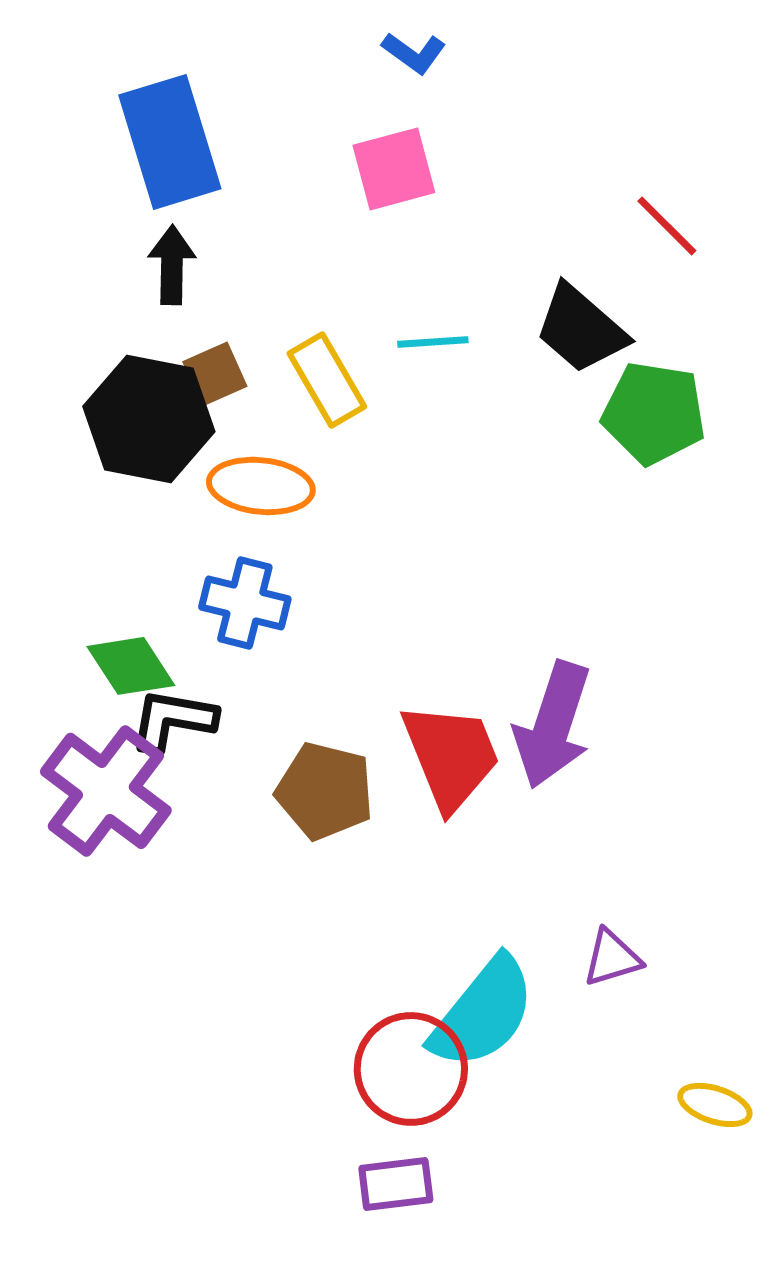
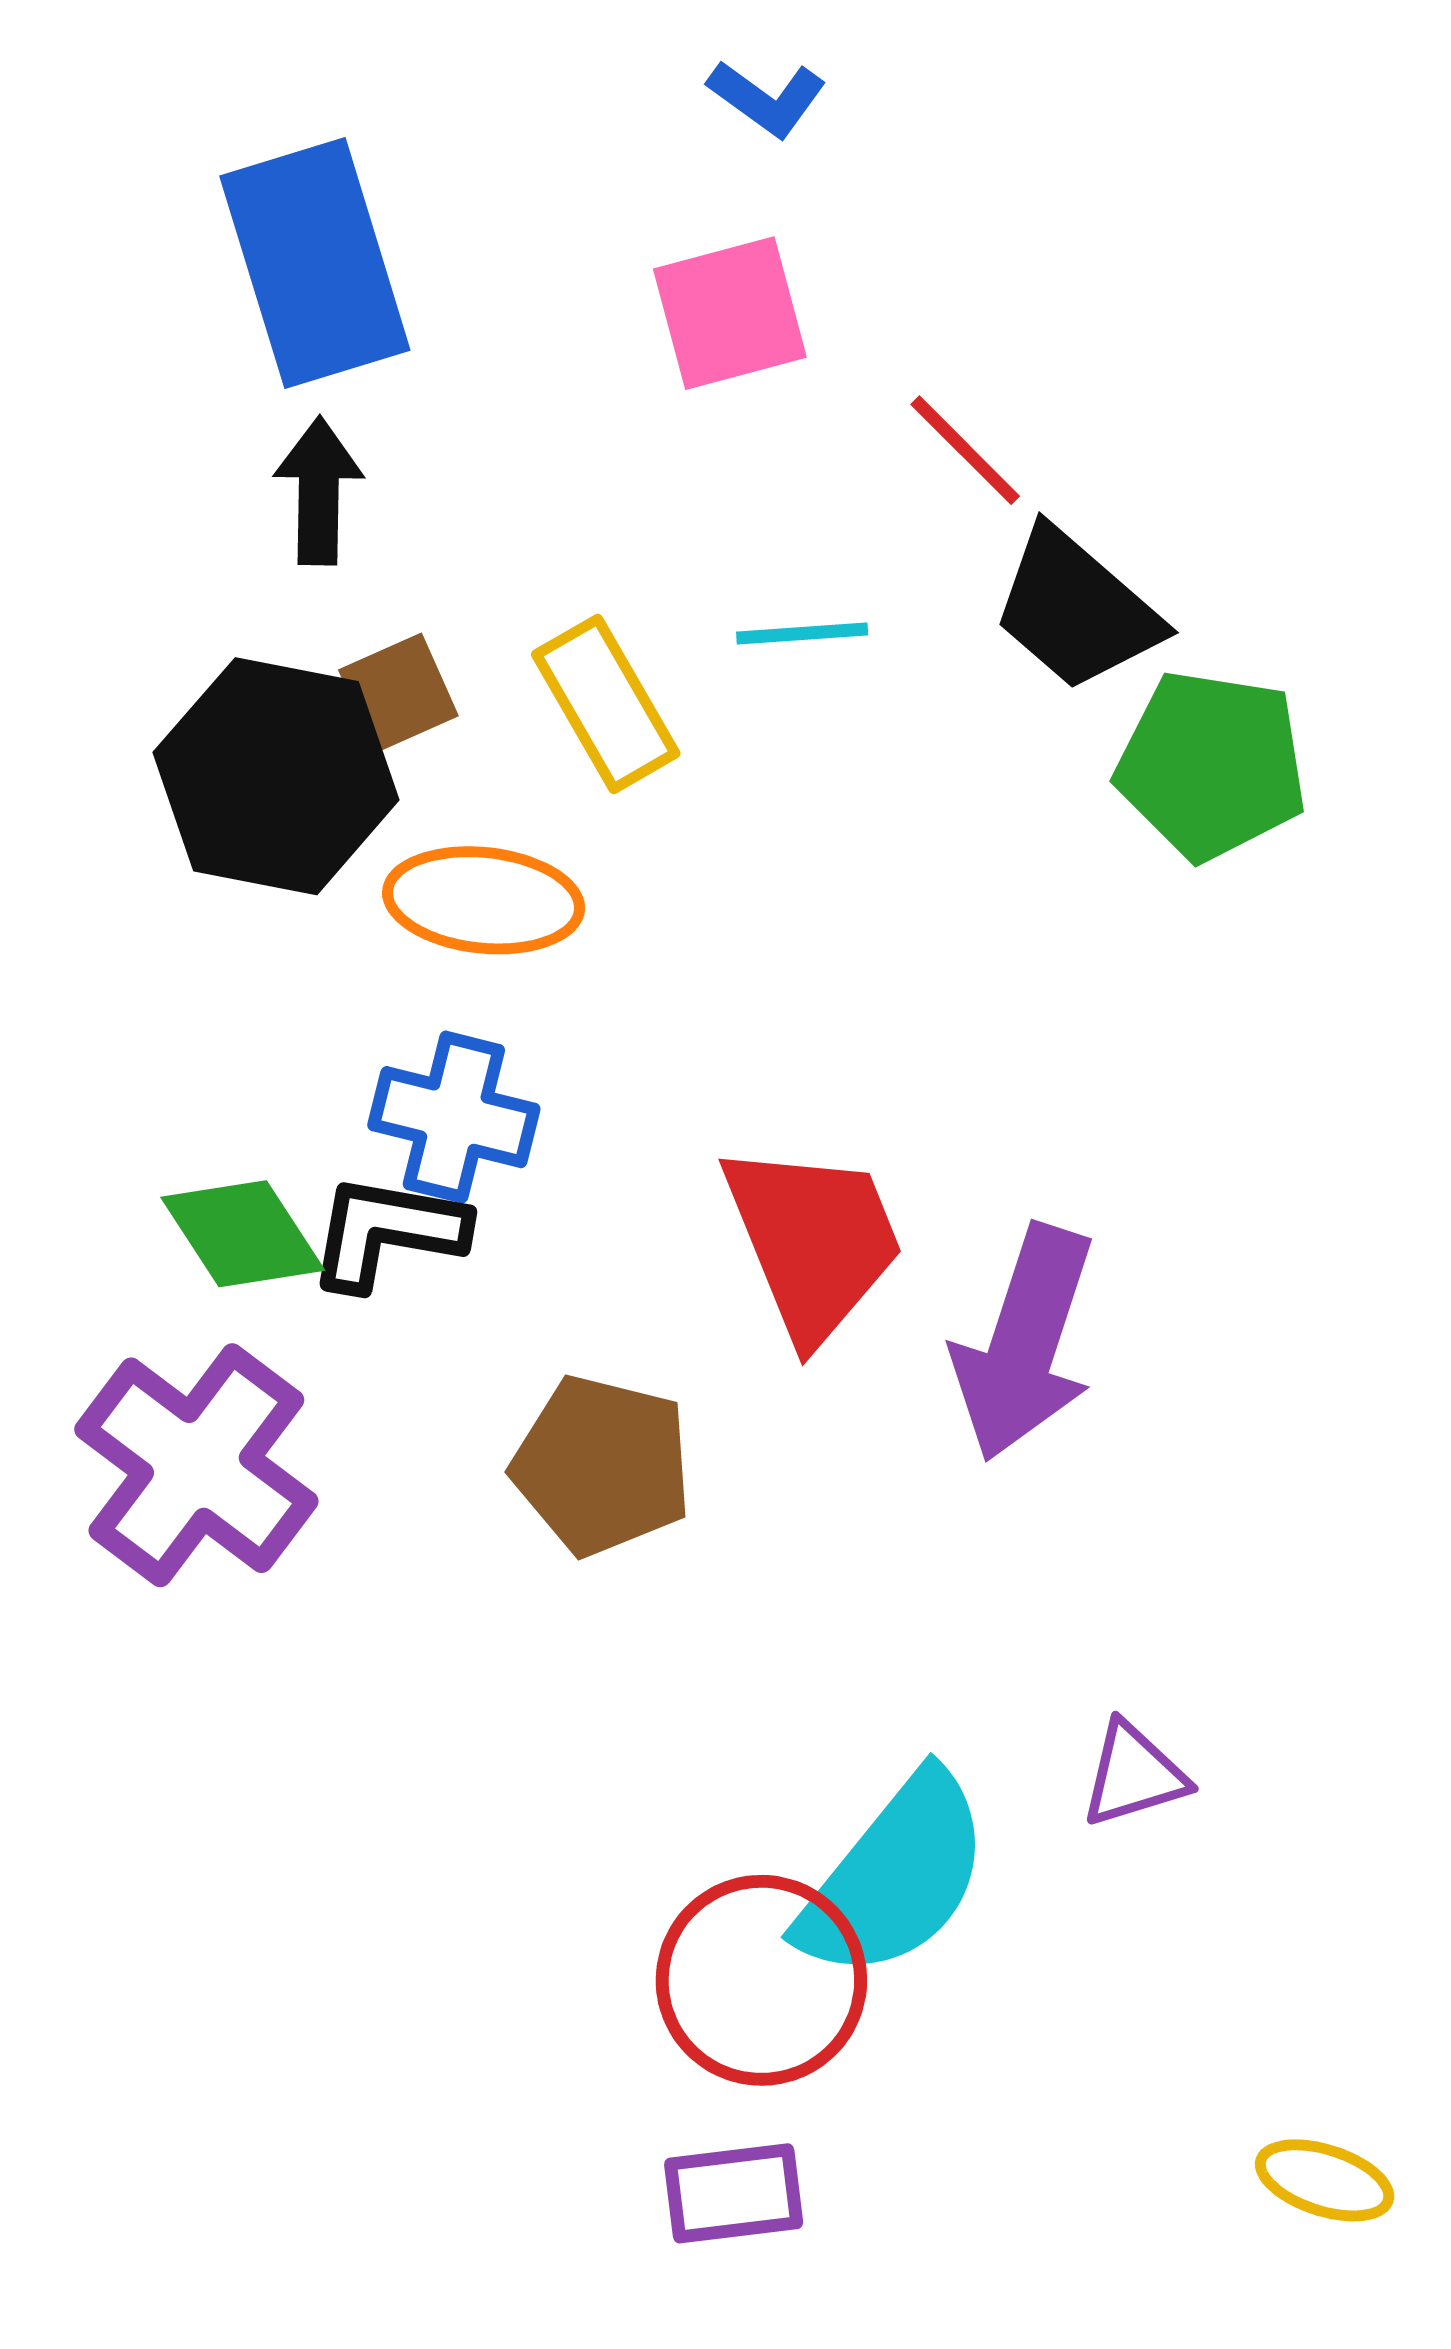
red line: (667, 226) -> (965, 450), moved
black L-shape: (173, 720) -> (387, 1232), moved
red trapezoid: (451, 756) -> (813, 1241), moved
yellow ellipse: (715, 1105) -> (1325, 2180), moved

